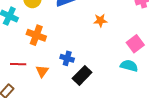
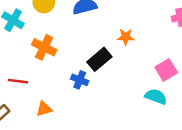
orange triangle: (42, 71) -> (44, 109), moved, turned 32
black rectangle: (82, 75) -> (99, 59), moved

